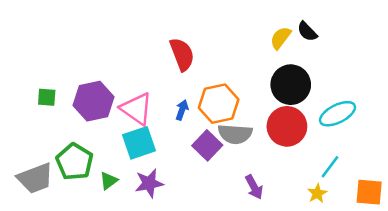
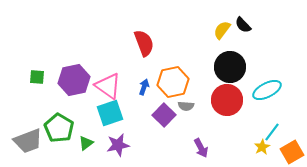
gray semicircle: (235, 134) -> (186, 106), size x0.6
cyan line: (330, 167) -> (272, 132), moved
orange square: (369, 192) -> (292, 152), turned -35
yellow star: (317, 193) -> (262, 147), moved

